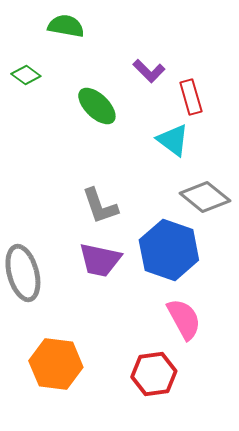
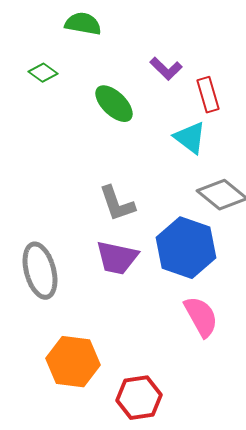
red hexagon: (154, 374) -> (139, 398), moved

